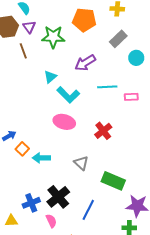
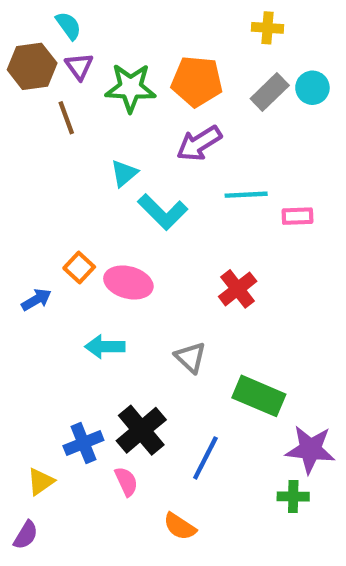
orange pentagon: (84, 20) -> (197, 81), moved
cyan circle: (136, 58) -> (312, 88), moved
pink ellipse: (64, 122) -> (128, 282), moved
orange square: (22, 149) -> (79, 268), moved
yellow triangle: (11, 221) -> (41, 482), turned -32

